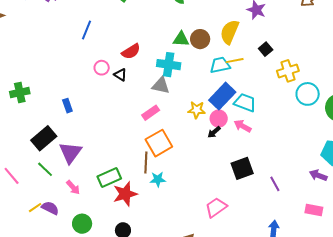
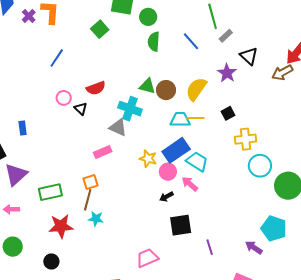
black arrow: (214, 132) -> (166, 197), moved
orange square: (159, 143) -> (90, 182), moved, size x0.6
green rectangle: (109, 178) -> (50, 192), moved
pink arrow: (73, 187) -> (11, 209), turned 119

